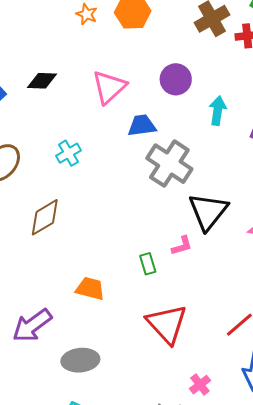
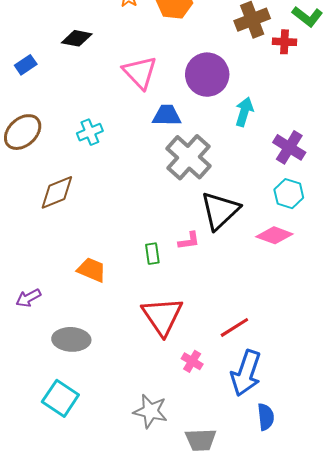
purple circle: (176, 79) -> (207, 75), size x1.4
black diamond: (42, 81) -> (77, 38), moved
pink triangle: (109, 87) -> (140, 72), turned -39
purple arrow: (32, 325) -> (28, 298), size x0.6
pink cross: (200, 385) -> (192, 361), moved, turned -30

